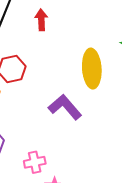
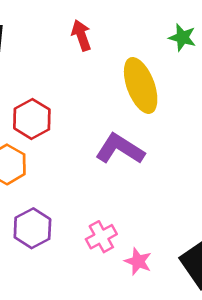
red arrow: (41, 20) -> (81, 35), moved

